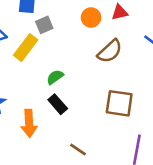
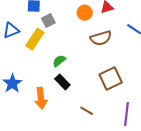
brown semicircle: (110, 51) -> (101, 38), turned 30
brown square: (119, 103) -> (111, 78), turned -30
brown line: (78, 150) -> (87, 111), moved

